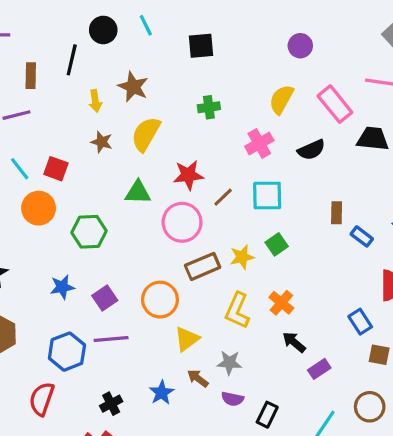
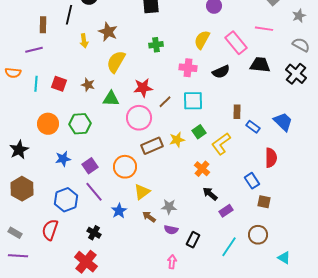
brown star: (102, 142) -> (88, 85), moved
pink cross: (259, 143) -> (188, 68), turned 36
cyan line: (20, 169) -> (36, 84), turned 42
orange circle: (39, 208) -> (48, 124), moved
yellow L-shape: (237, 311) -> (221, 144), moved, turned 30
purple line: (111, 339) -> (94, 192), turned 55
blue star: (162, 393) -> (119, 211), moved
black cross: (111, 404) -> (94, 233), turned -32

